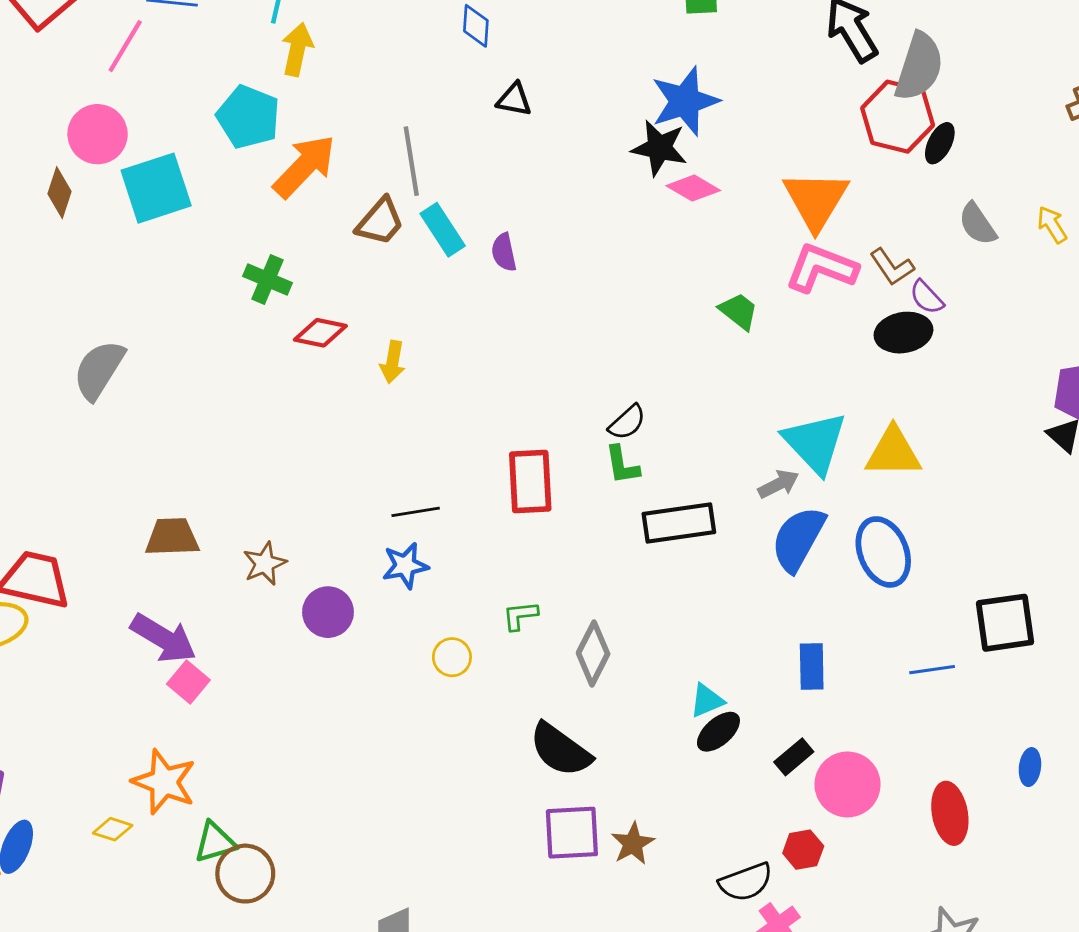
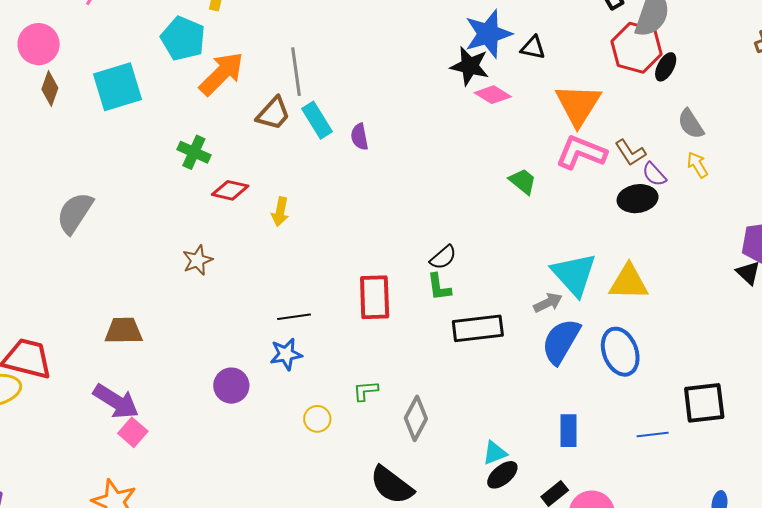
black triangle: (514, 100) -> (533, 48), moved
pink circle: (98, 134) -> (39, 44), moved
yellow arrow: (1052, 225) -> (697, 165), moved
brown star: (265, 564) -> (197, 260), moved

